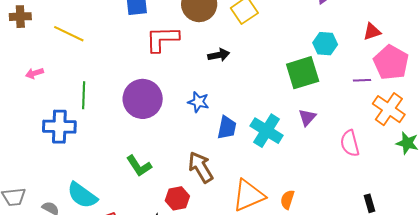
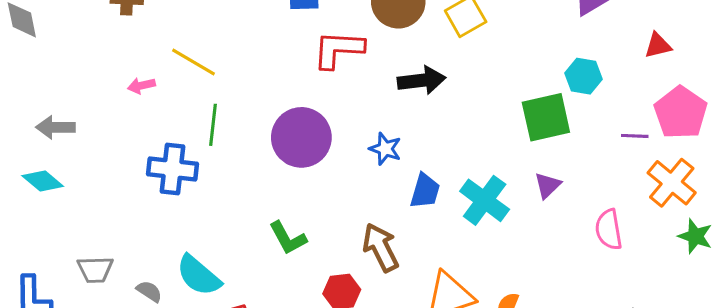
red triangle: (372, 32) -> (658, 45), moved
yellow line: (69, 34) -> (193, 62), moved
black arrow: (219, 55) -> (422, 80), size x1.4

